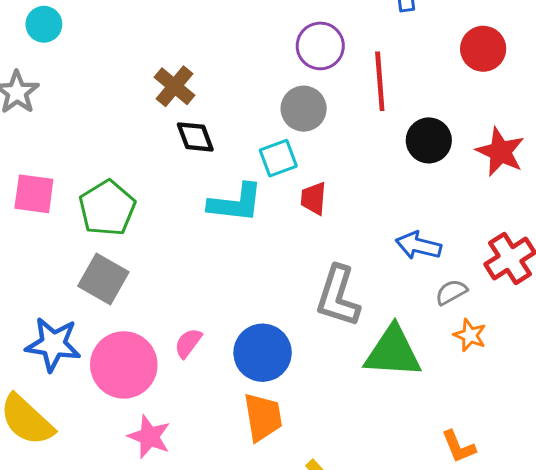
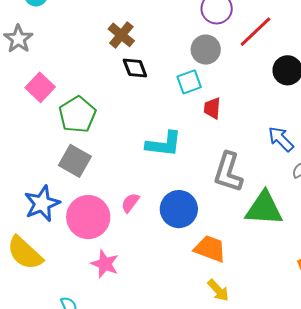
red line: (380, 81) -> (255, 32), turned 51
pink square: (34, 194) -> (40, 87), moved, turned 36
cyan L-shape: (236, 203) -> (164, 144), moved
blue arrow: (418, 246) -> (281, 139), turned 32
blue star: (53, 344) -> (42, 204), turned -30
orange trapezoid: (263, 417) -> (210, 249), moved, turned -60

